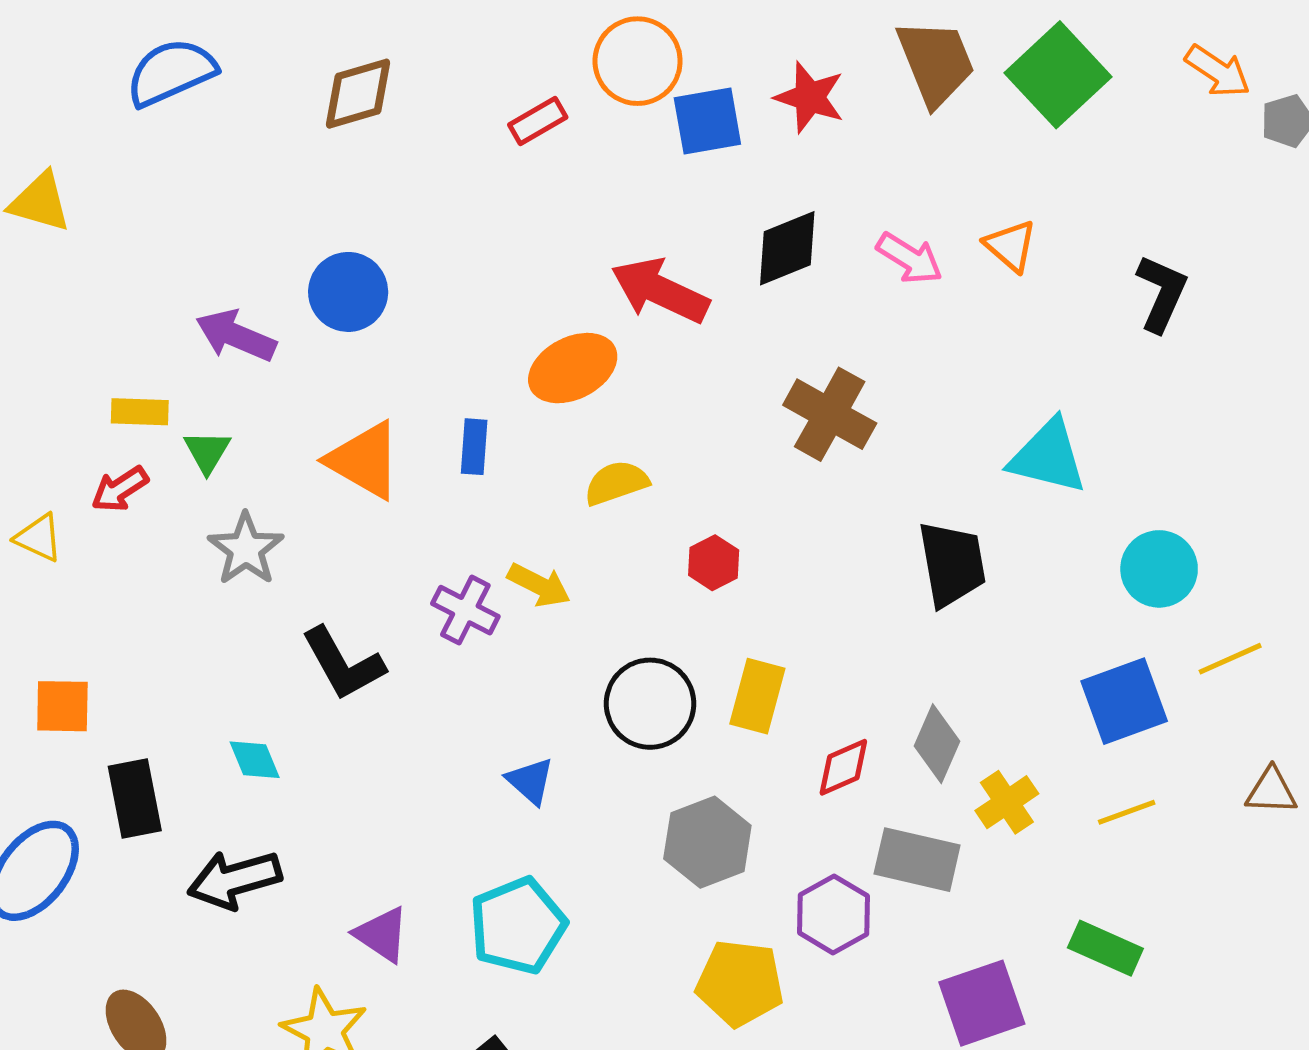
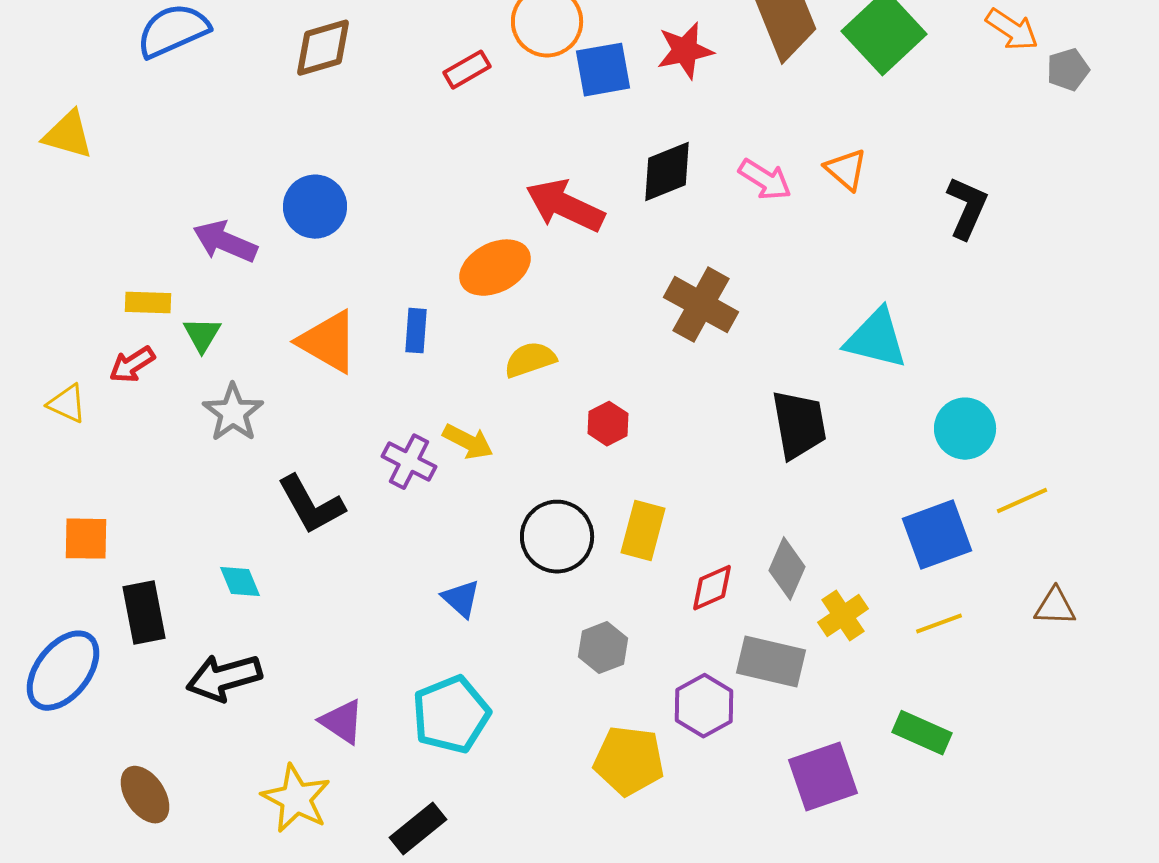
red star: (810, 97) -> (685, 51), turned -30
gray hexagon: (707, 842) -> (603, 648), size x0.7

